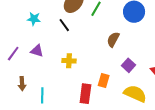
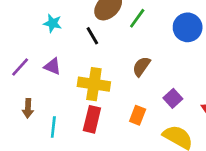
brown semicircle: (113, 39) -> (141, 66), moved
yellow cross: (69, 61) -> (94, 84), size x1.6
red rectangle: (85, 94) -> (92, 119), moved

